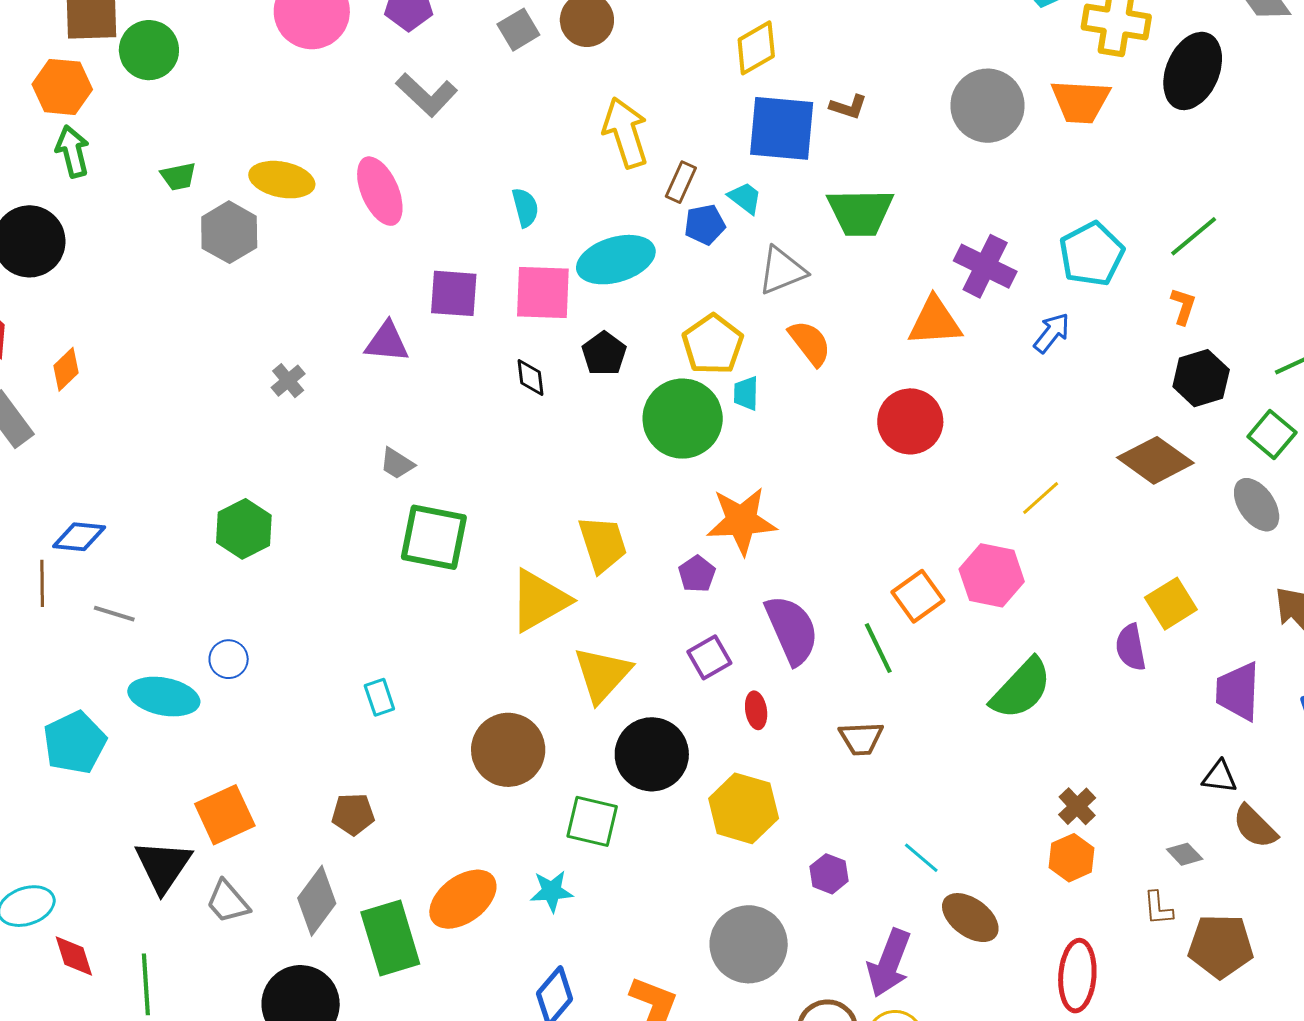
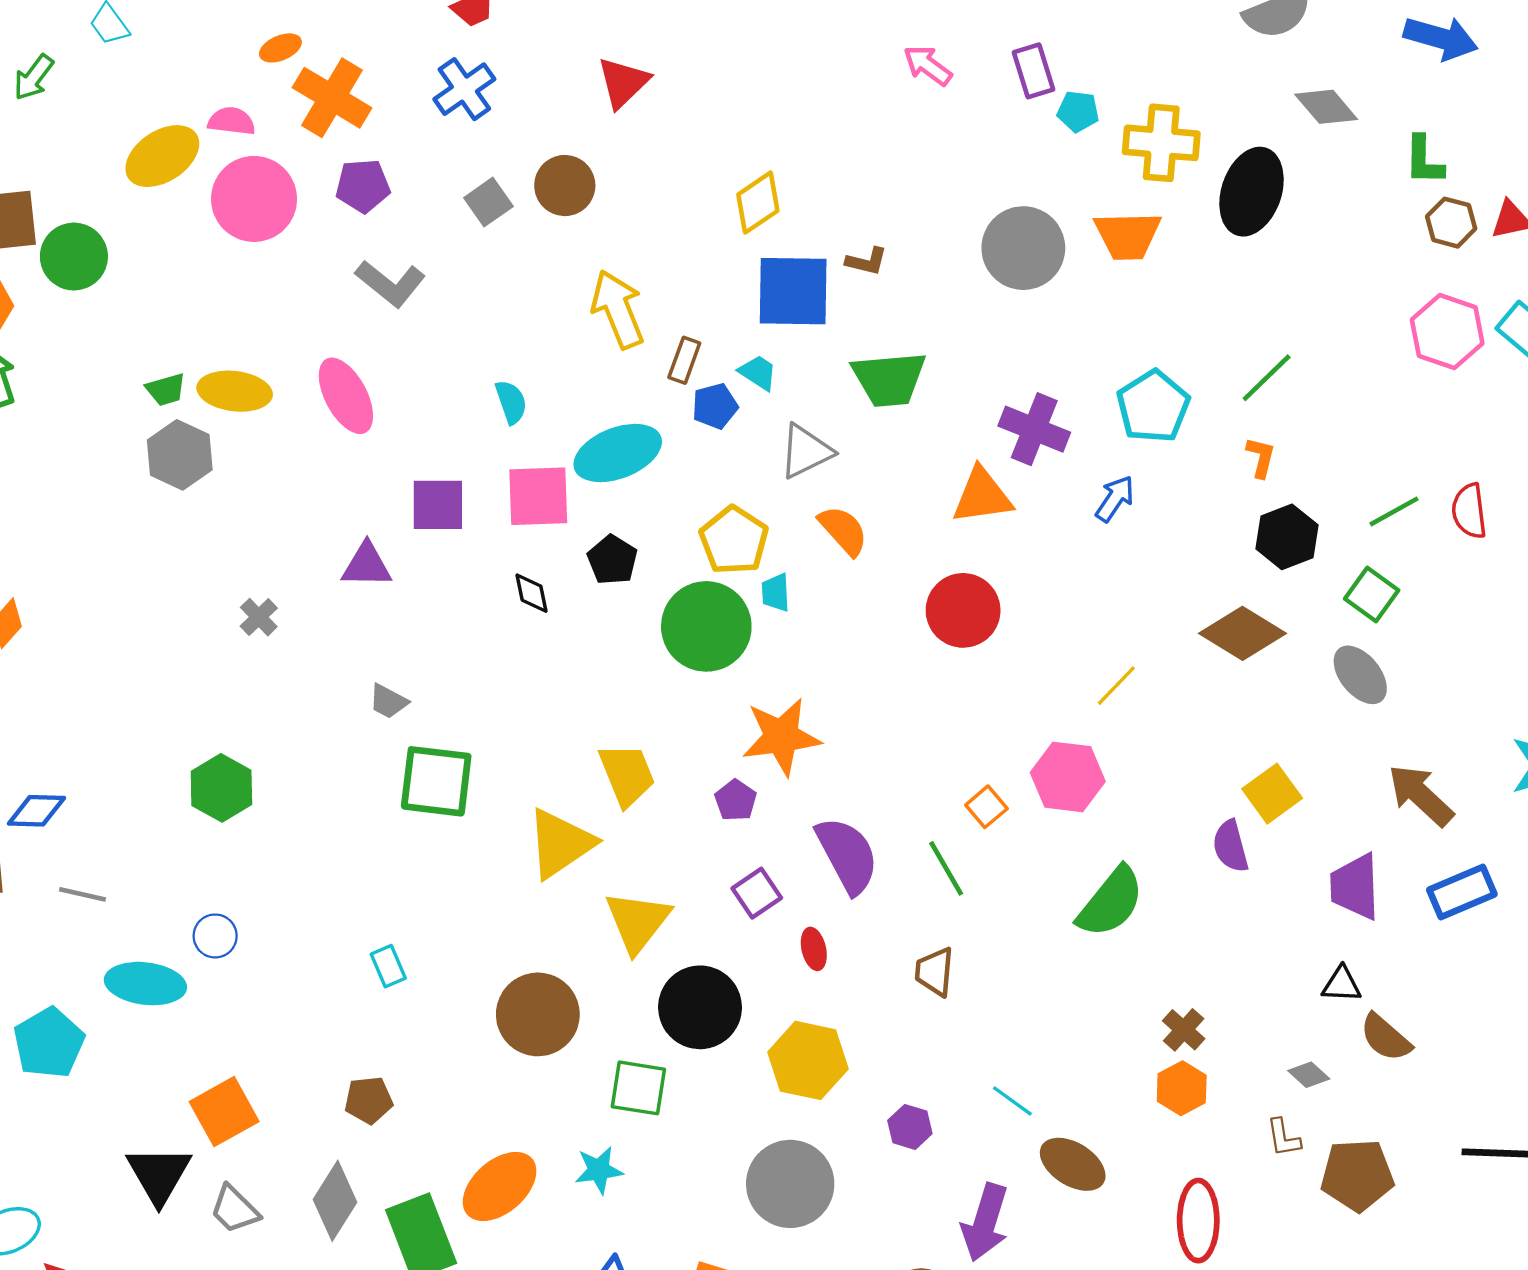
green trapezoid: (178, 176) -> (166, 390), moved
orange square: (918, 596) -> (986, 807), size x0.7
brown trapezoid: (861, 738) -> (935, 972), turned 102
gray circle: (749, 944) -> (790, 1184), moved

